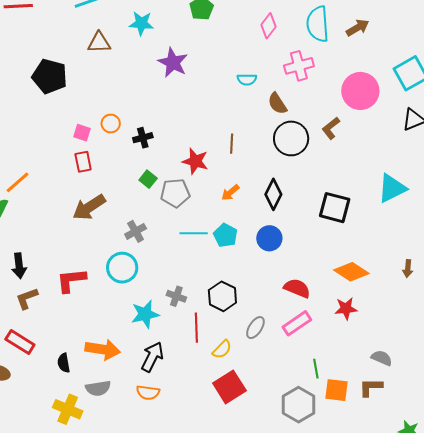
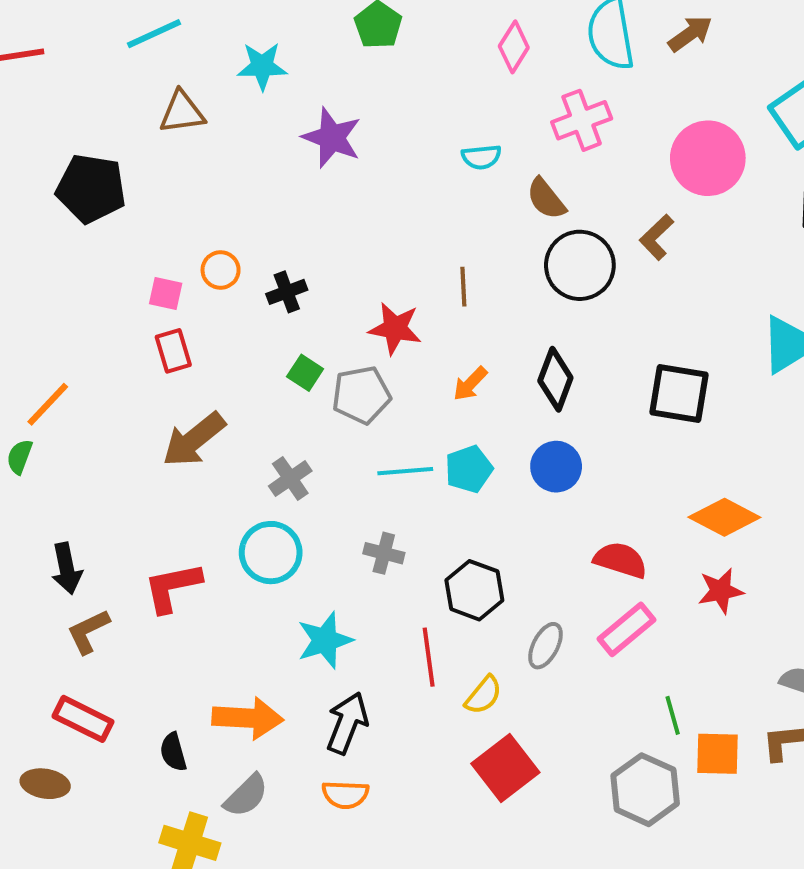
cyan pentagon: (226, 235) -> (469, 469), turned 30
gray cross: (176, 296) -> (384, 553), moved
gray semicircle: (98, 388) -> (246, 796), turned -30

